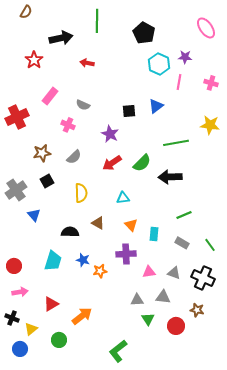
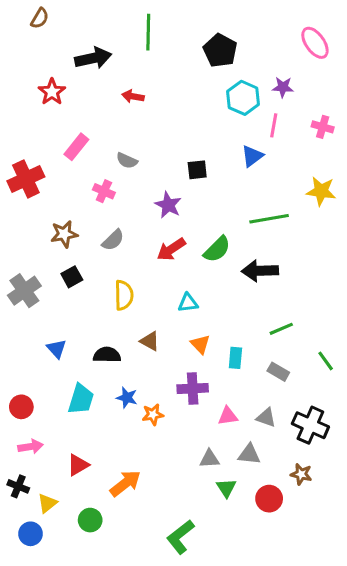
blue triangle: (156, 106) -> (252, 156), moved
blue triangle: (34, 215) -> (56, 349), moved
green line: (210, 245) -> (326, 361), moved

